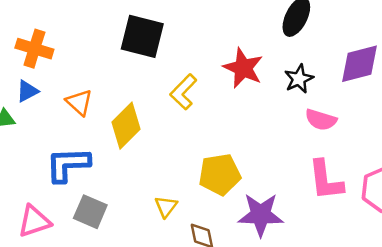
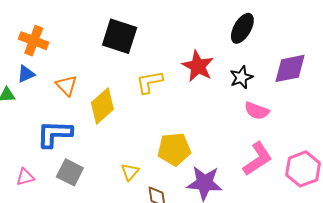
yellow L-shape: (183, 92) -> (149, 82), turned 32
pink L-shape: (326, 180) -> (258, 159), turned -120
pink triangle: (34, 221) -> (25, 177), size x0.7

